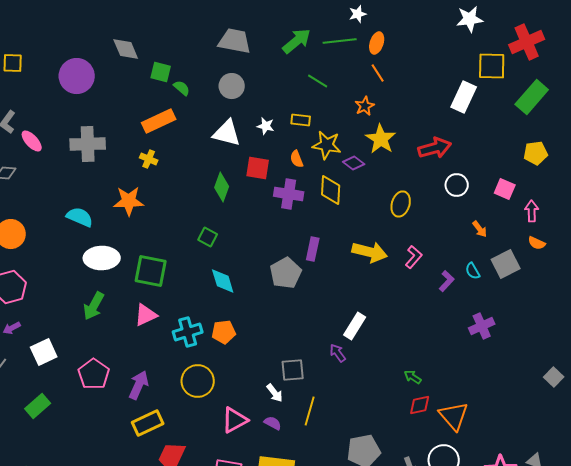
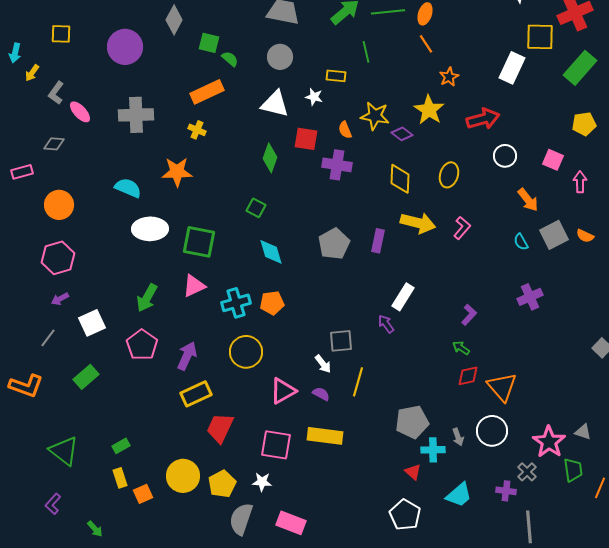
gray diamond: (126, 49) -> (174, 20), turned 52
green line: (318, 81) -> (366, 52), turned 45
orange star: (365, 106) -> (449, 77), moved
yellow rectangle: (301, 120) -> (336, 76), moved
yellow diamond: (331, 190) -> (400, 179), moved
orange arrow: (480, 229) -> (528, 200), size x1.4
orange semicircle: (537, 243) -> (585, 236), moved
purple rectangle: (313, 249) -> (378, 241), moved
purple L-shape: (447, 281) -> (469, 315), moved
green arrow: (94, 306) -> (147, 298), moved

